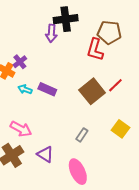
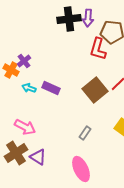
purple arrow: (51, 33) -> (88, 18), moved
purple triangle: (45, 154) -> (38, 157), moved

